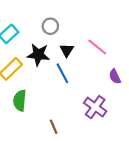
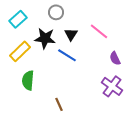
blue line: (62, 73) -> (67, 55), turned -30
purple cross: (95, 107) -> (112, 86), moved

